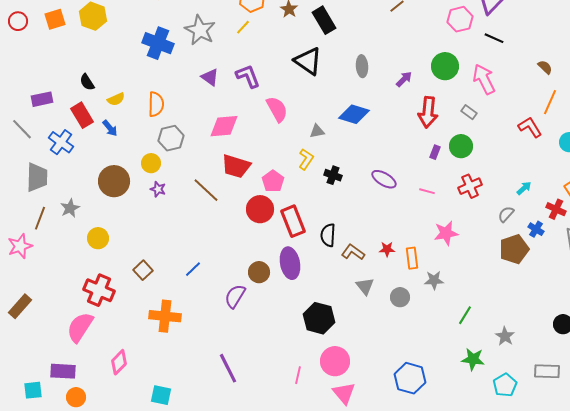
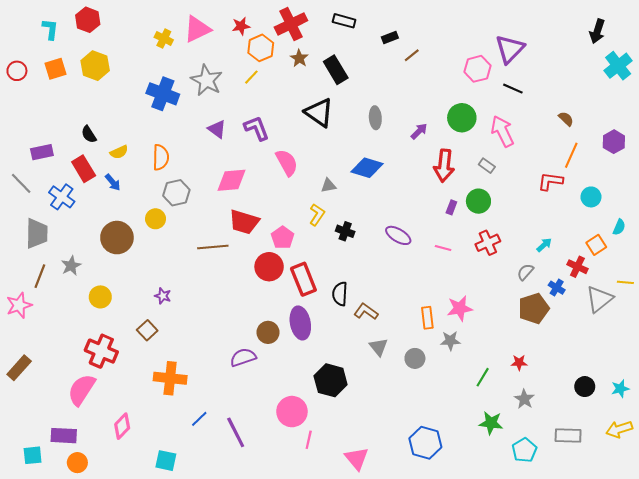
red L-shape: (530, 127) -> (550, 181), turned -50
purple star: (158, 189) -> (163, 296), moved
brown line: (206, 190) -> (213, 247), turned -48
pink star: (446, 233) -> (460, 308), moved
red star: (387, 249) -> (519, 363), moved
blue line: (193, 269) -> (199, 419), moved
purple semicircle: (235, 296) -> (243, 357), turned 40
pink circle: (335, 361) -> (292, 412), moved

